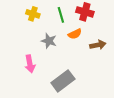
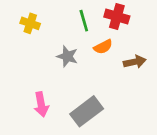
yellow cross: (33, 14) -> (30, 23), moved
pink arrow: (30, 64) -> (41, 104), moved

